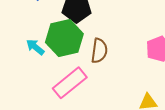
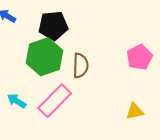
cyan arrow: (35, 47) -> (17, 101), moved

